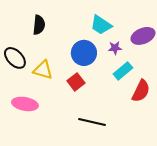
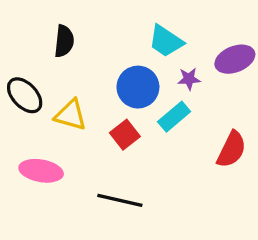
cyan rectangle: (123, 71) -> (174, 117), moved
black line: (92, 122) -> (120, 200), moved

